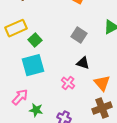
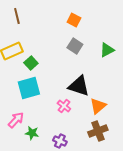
gray square: (79, 35) -> (75, 46), moved
black triangle: (83, 63) -> (79, 86), size x1.6
orange triangle: (102, 83) -> (98, 106), turned 30

